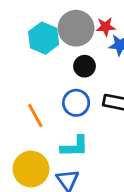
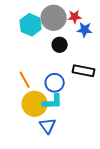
blue circle: (76, 103) -> (55, 83), moved
yellow circle: (31, 169) -> (35, 104), moved

